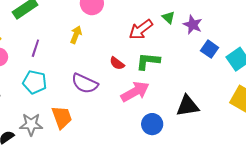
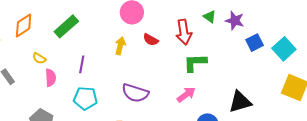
red arrow: (141, 29) -> (184, 32), turned -55
blue square: (210, 49) -> (255, 43), turned 36
red semicircle: (117, 63) -> (151, 40), moved
pink arrow: (135, 92) -> (186, 95), size x0.7

